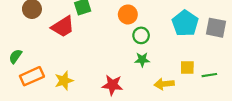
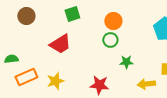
red trapezoid: (63, 27) -> (60, 44), moved
green circle: (141, 35) -> (110, 40), moved
green semicircle: (15, 56) -> (11, 59), turned 48

